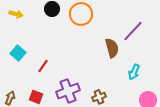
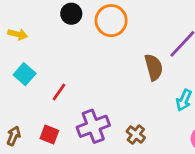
yellow arrow: (16, 14) -> (18, 34), moved
brown cross: (99, 97) -> (136, 135), turned -32

